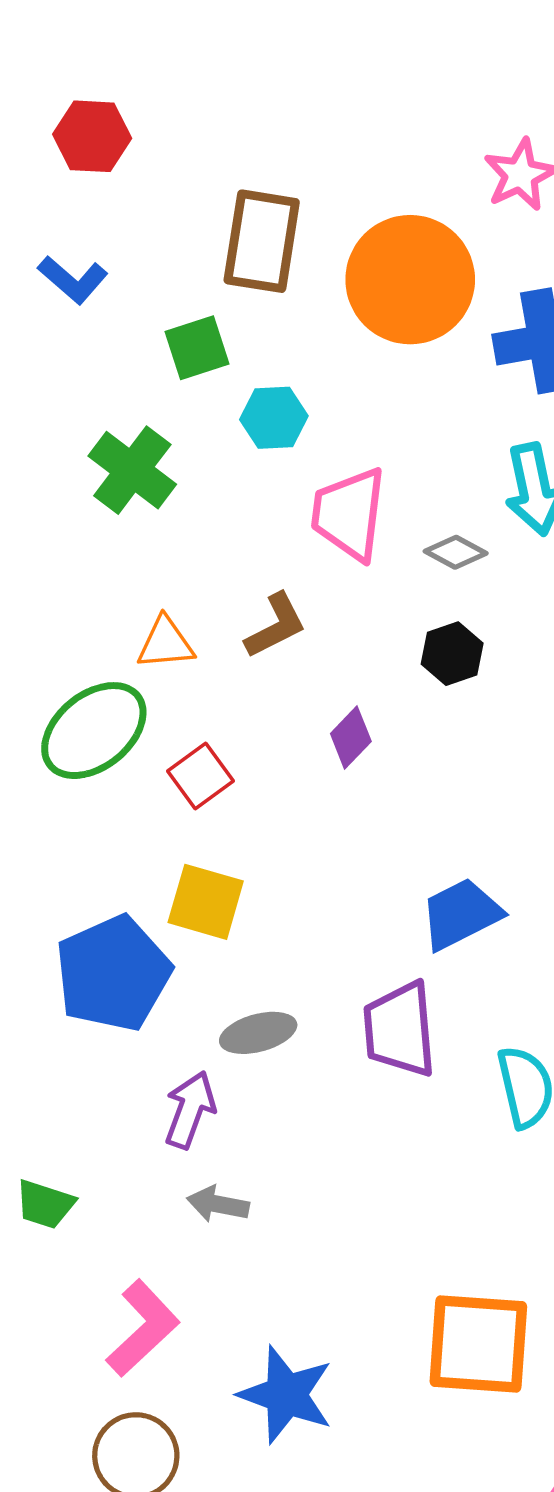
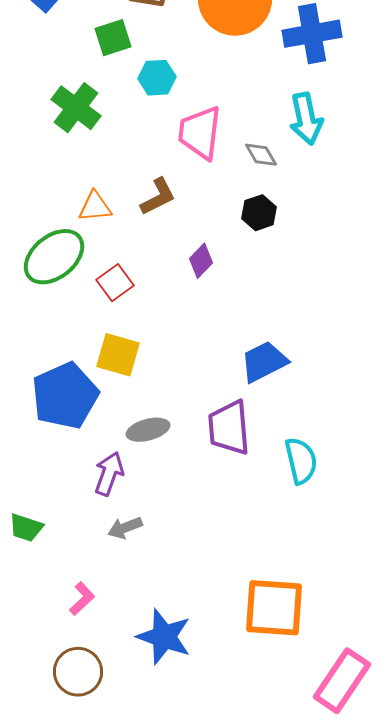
gray diamond: (456, 552) -> (261, 155), turned 32
gray arrow: (218, 1204) -> (125, 528), turned -32
pink L-shape: (143, 1328) -> (82, 599), size x0.6

